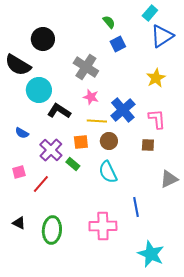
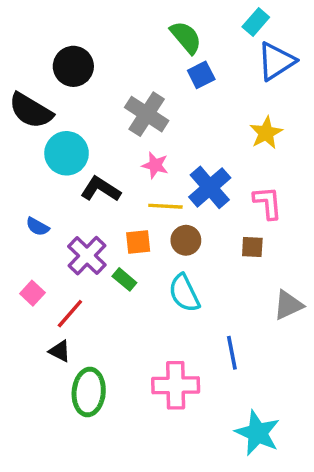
green semicircle: (109, 22) -> (186, 37), size x1.5
pink square: (19, 172) -> (32, 293), turned -32
black triangle: (19, 223) -> (60, 351), moved

